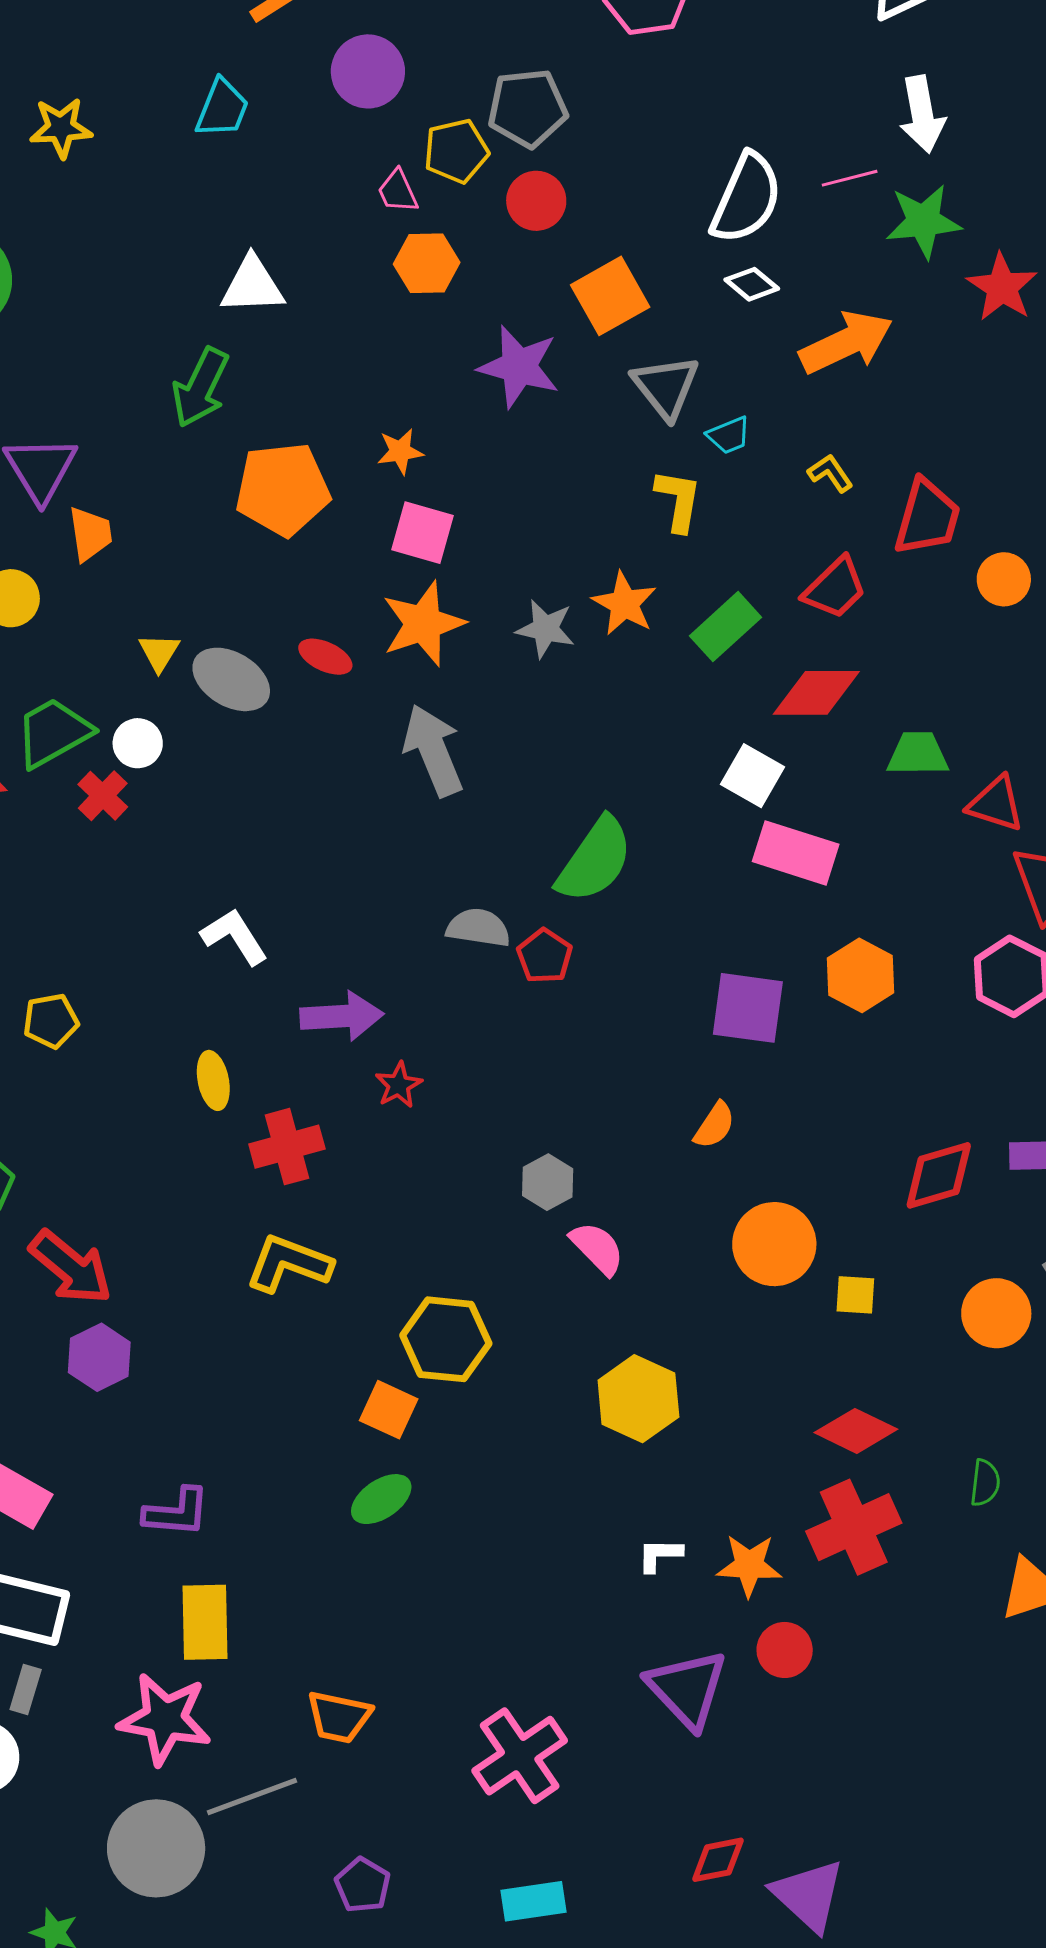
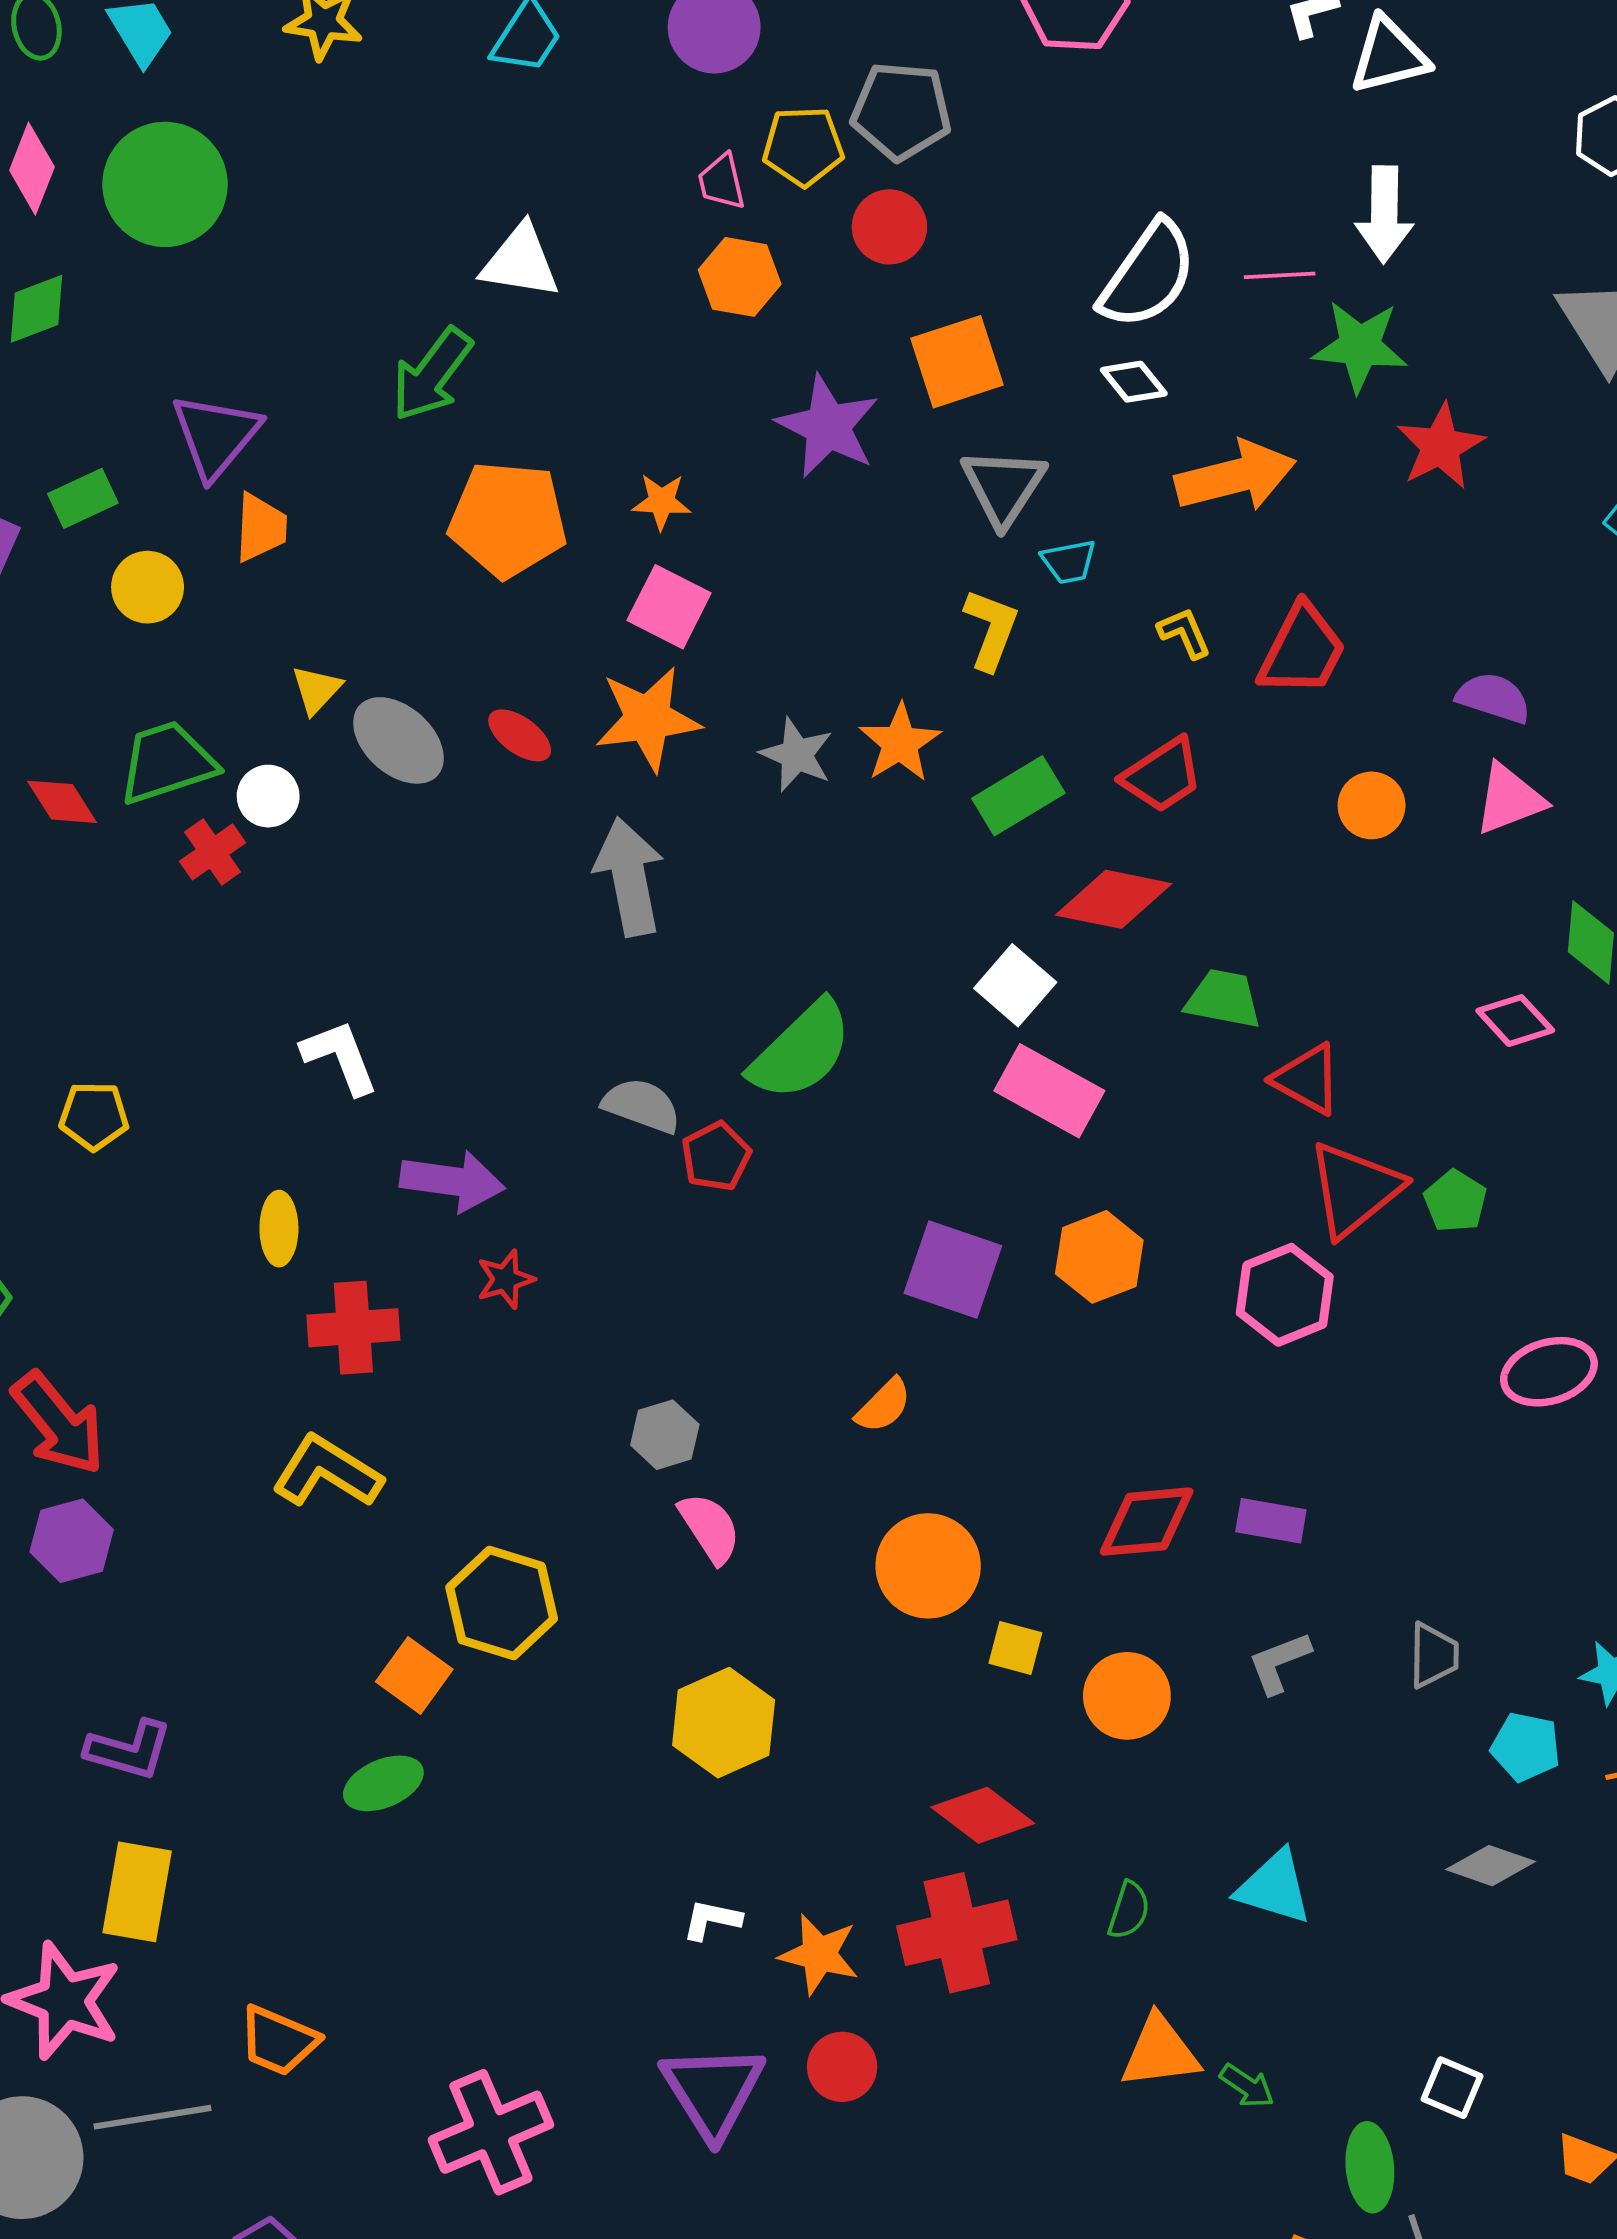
red trapezoid: (927, 517) -> (1302, 650), moved
orange circle: (996, 1313) -> (1127, 1696), moved

